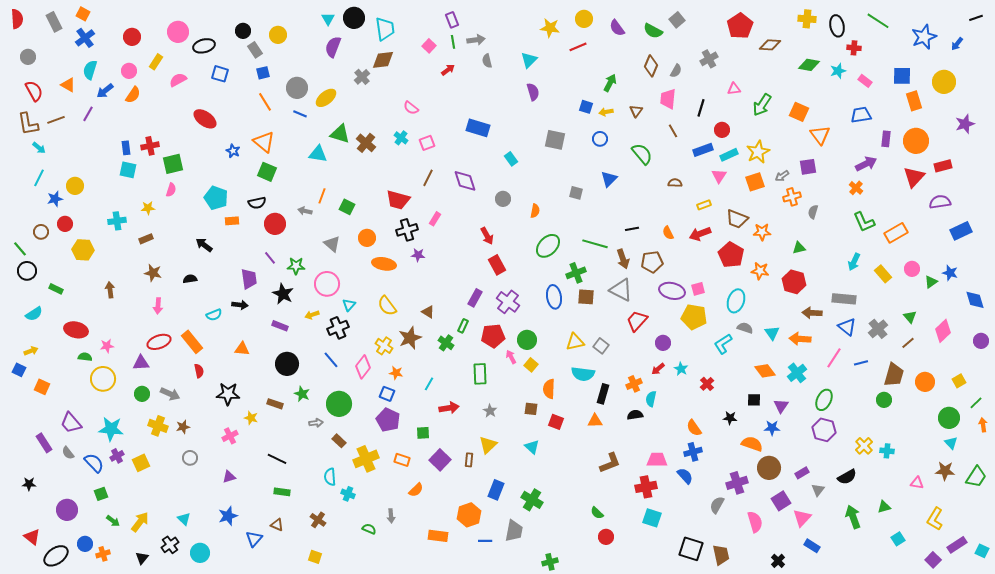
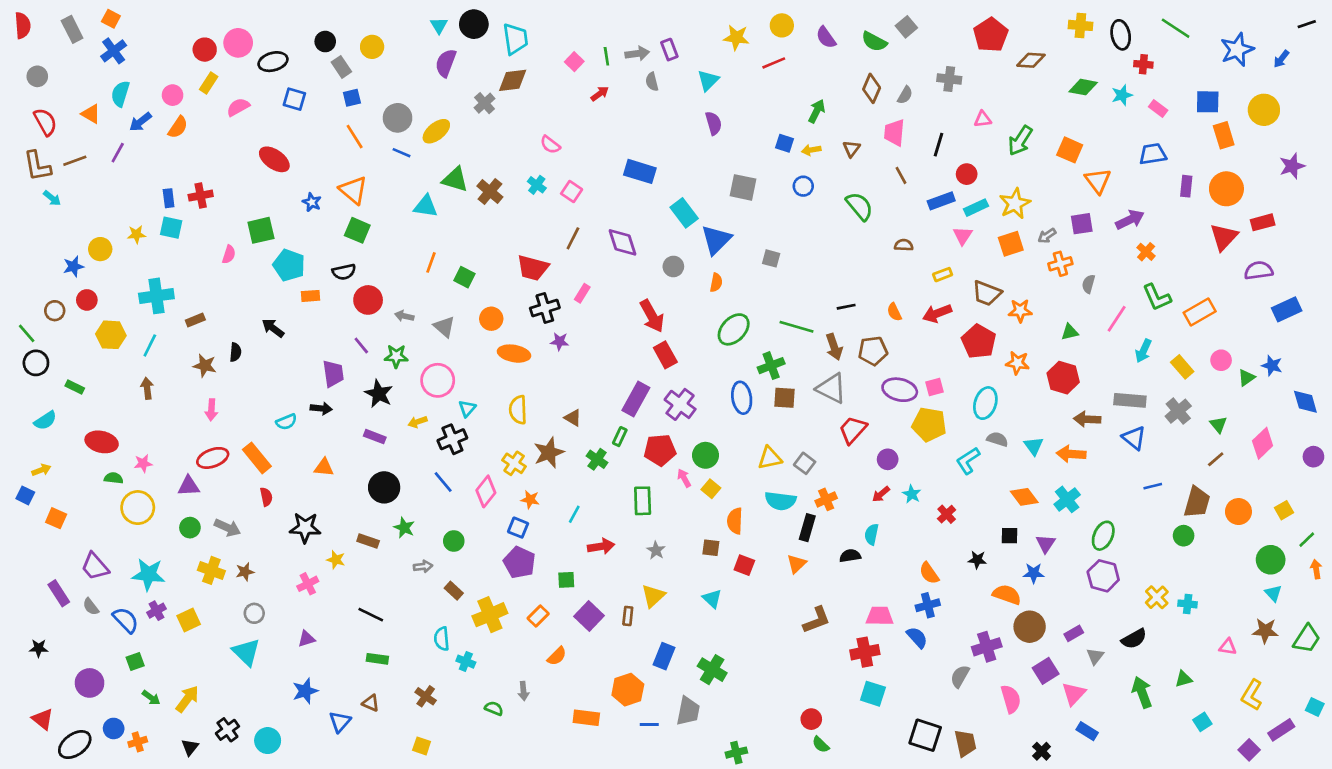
purple rectangle: (452, 20) -> (669, 50), moved
red circle: (132, 37) -> (205, 50), moved
gray cross: (709, 59) -> (949, 79), turned 36
pink square: (427, 143) -> (572, 191), turned -35
cyan rectangle: (511, 159) -> (684, 213), size x1.5
green square: (173, 164) -> (261, 230), moved
purple arrow: (866, 164) -> (1130, 220), moved
cyan line: (39, 178) -> (150, 345), moved
blue triangle: (609, 179) -> (716, 240), moved, size x1.4
yellow star: (148, 208) -> (136, 234), moved
gray arrow: (305, 211) -> (404, 316), moved
cyan cross: (117, 221) -> (156, 296), size x1.4
red arrow: (487, 236) -> (652, 316), size x1.4
black semicircle: (190, 279) -> (235, 352), moved, turned 104
purple rectangle: (475, 298) -> (636, 399), size x1.4
yellow semicircle: (387, 306) -> (518, 410), turned 35
gray cross: (878, 329) -> (1178, 411), moved
pink line: (834, 358) -> (1117, 319), moved
orange cross: (634, 384) -> (826, 499), moved
green circle: (339, 404) -> (454, 541), size x0.6
orange triangle: (595, 421) -> (797, 564), turned -42
orange rectangle: (402, 460) -> (538, 616), turned -63
green semicircle: (597, 513) -> (821, 745), moved
cyan triangle: (184, 519) -> (246, 652), moved, size x1.6
cyan square: (982, 551) -> (1315, 707), moved

